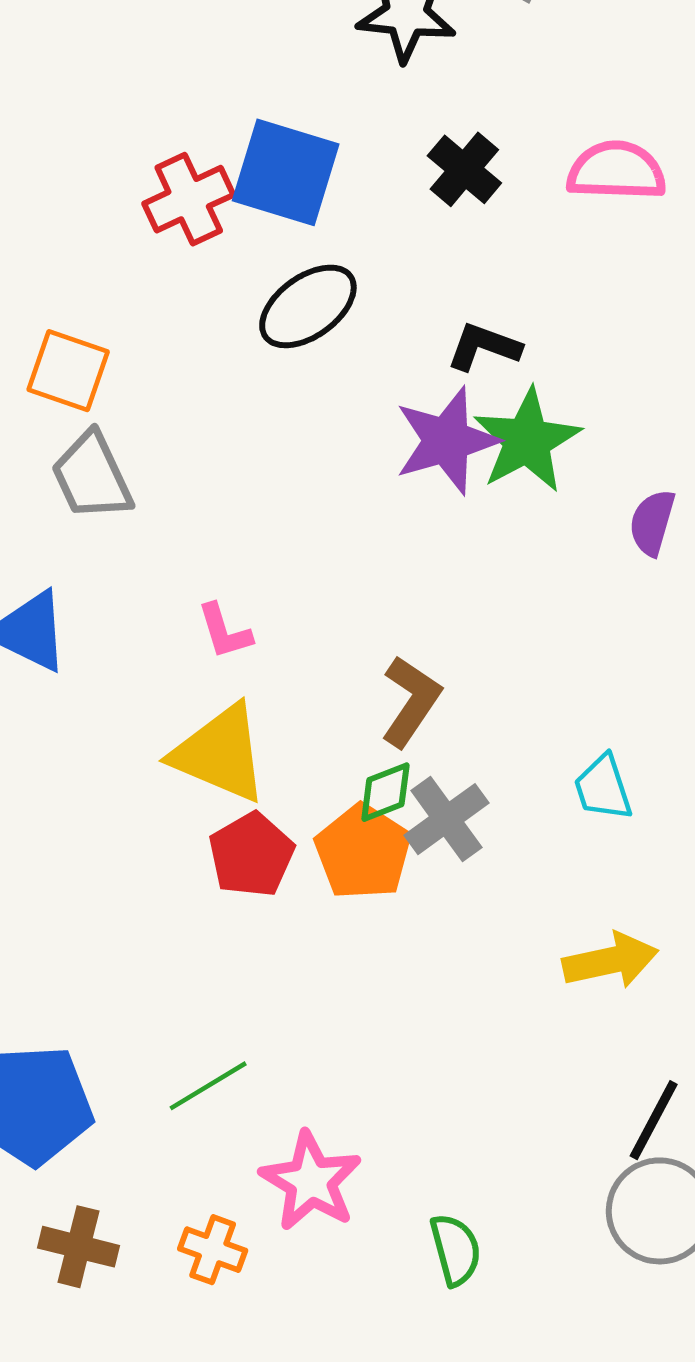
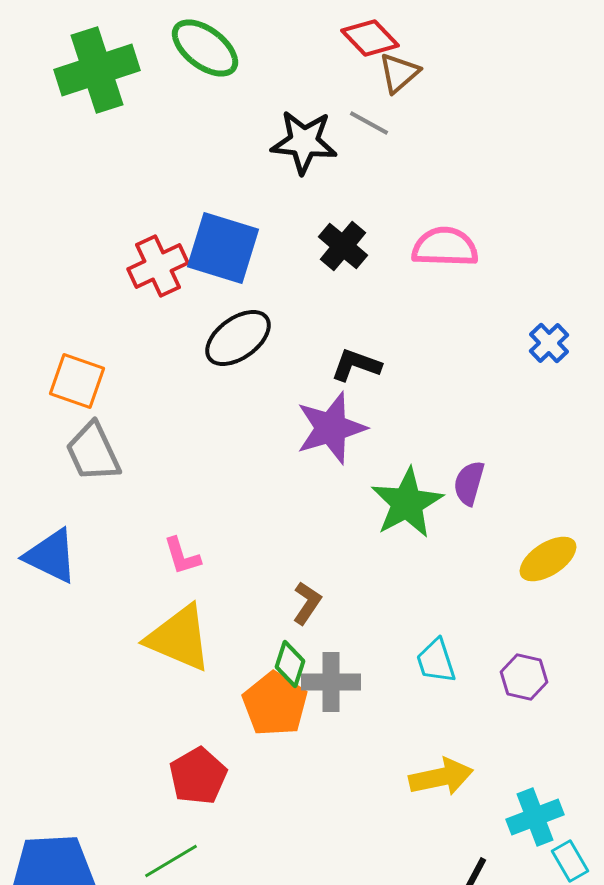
green star: (527, 441) -> (407, 503), moved
brown L-shape: (411, 701) -> (307, 603), size x0.7
green diamond: (385, 792) -> (290, 664), turned -51
gray cross: (447, 819) -> (331, 682), turned 36
red pentagon: (251, 855) -> (198, 776), moved

